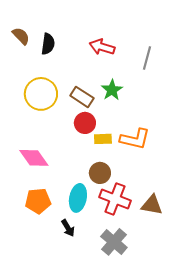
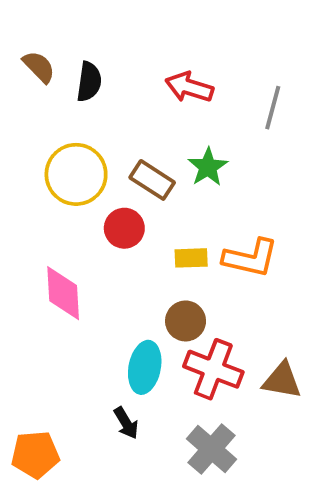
red circle: (85, 123) -> (124, 228), moved
pink diamond: (34, 158) -> (63, 293), turned 32
orange pentagon: (38, 201) -> (35, 455), moved

